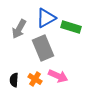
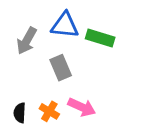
blue triangle: (46, 18) -> (65, 25), turned 35
gray rectangle: (43, 48) -> (61, 68), size x0.7

